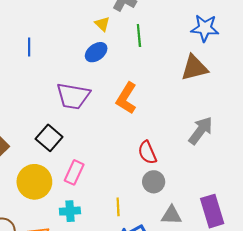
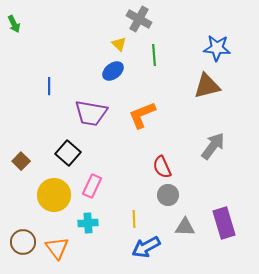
blue line: (29, 47) -> (49, 86), moved
orange L-shape: (126, 98) -> (142, 115), turned 36

